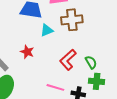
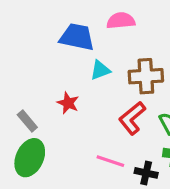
brown cross: (72, 20) -> (146, 76), moved

